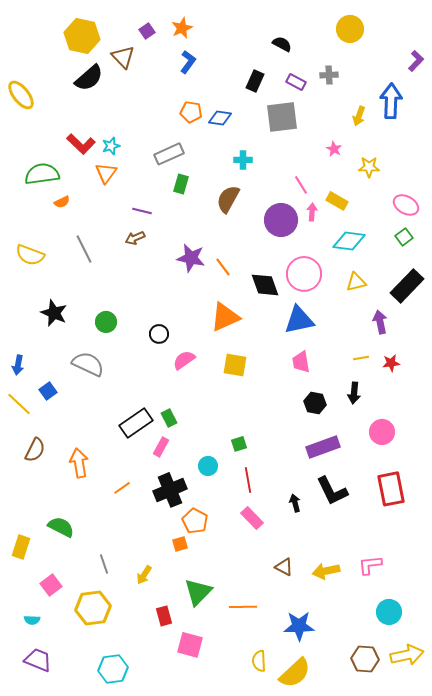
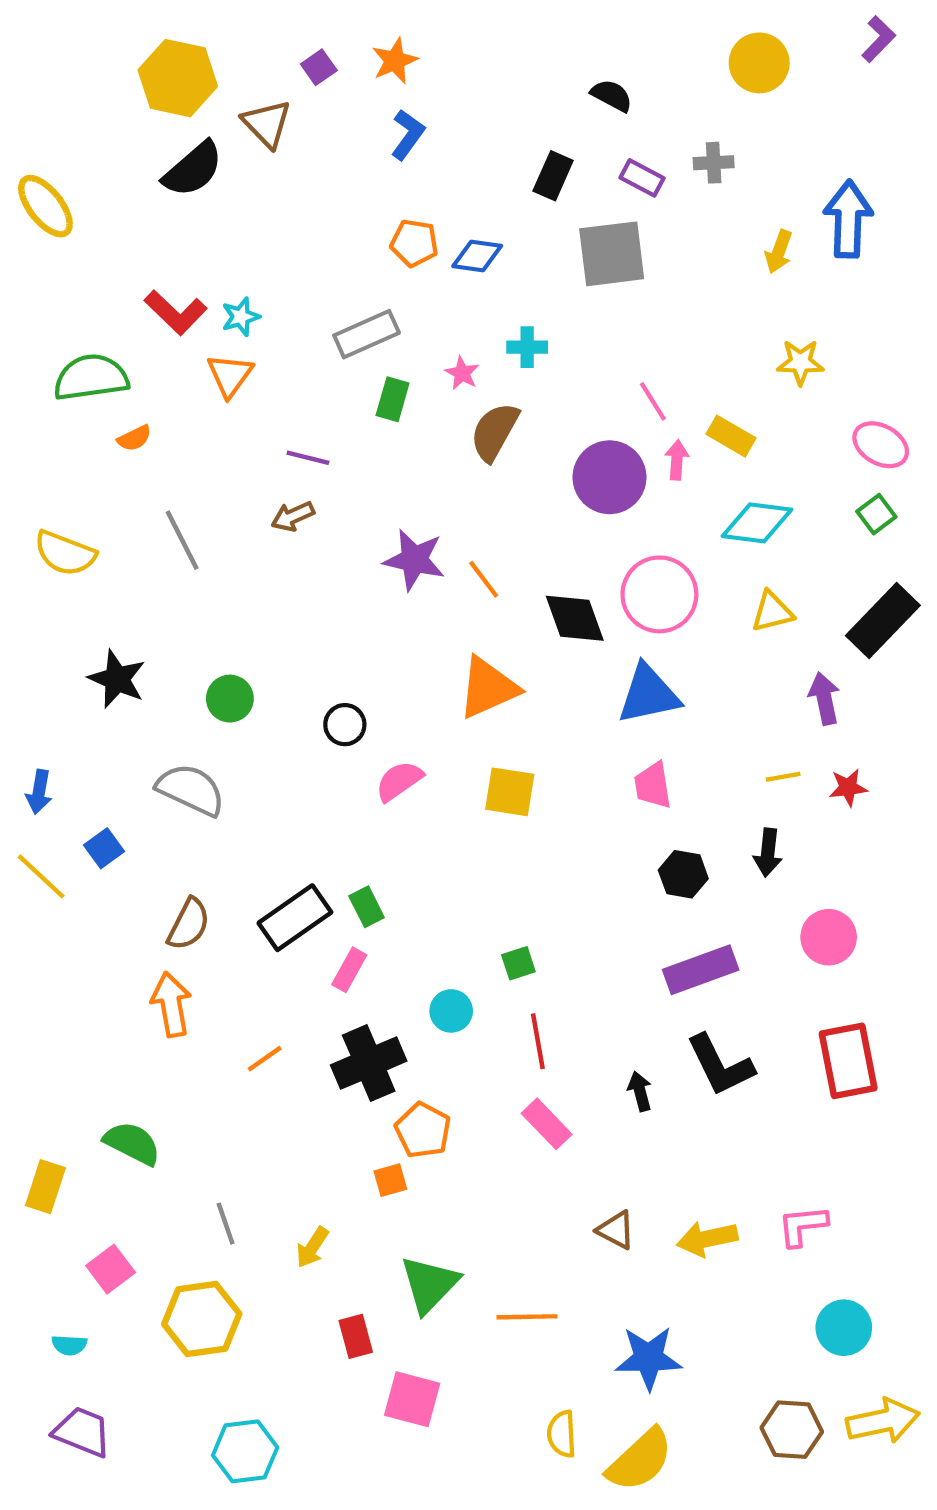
purple L-shape: (416, 61) -> (879, 39), moved
pink star: (334, 149) -> (462, 373), moved
brown semicircle: (35, 450) -> (189, 924), moved

